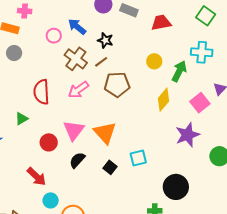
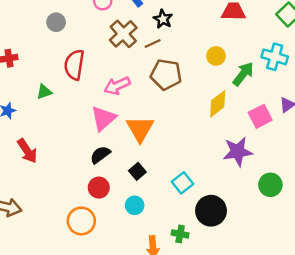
gray circle: (14, 53) -> (56, 22), moved
pink arrow: (78, 90) -> (117, 86), moved
red circle: (49, 142) -> (99, 188), moved
cyan square: (138, 158) -> (183, 183), moved, turned -36
red arrow: (36, 177) -> (27, 151), moved
cyan circle: (51, 200) -> (135, 205), moved

